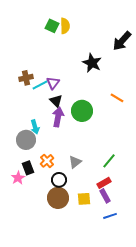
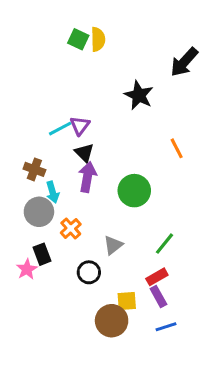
brown cross: (26, 78) -> (34, 169), moved, turned 32
orange line: (117, 98) -> (177, 148), turned 32
green circle: (82, 111) -> (134, 191), moved
orange cross: (47, 161) -> (71, 228), moved
brown circle: (58, 198) -> (112, 321), moved

